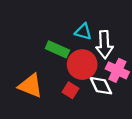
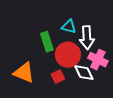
green rectangle: (57, 49) -> (47, 42), turned 48
red square: (70, 90) -> (58, 77), turned 32

